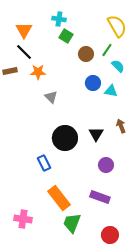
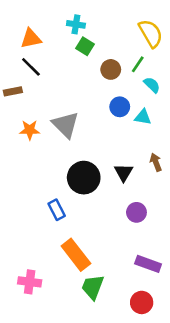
orange triangle: (24, 30) -> (31, 39), turned 48
orange star: (38, 72) -> (30, 130), moved
gray triangle: (51, 97) -> (66, 125), size x1.6
purple rectangle: (100, 197) -> (148, 264), moved

